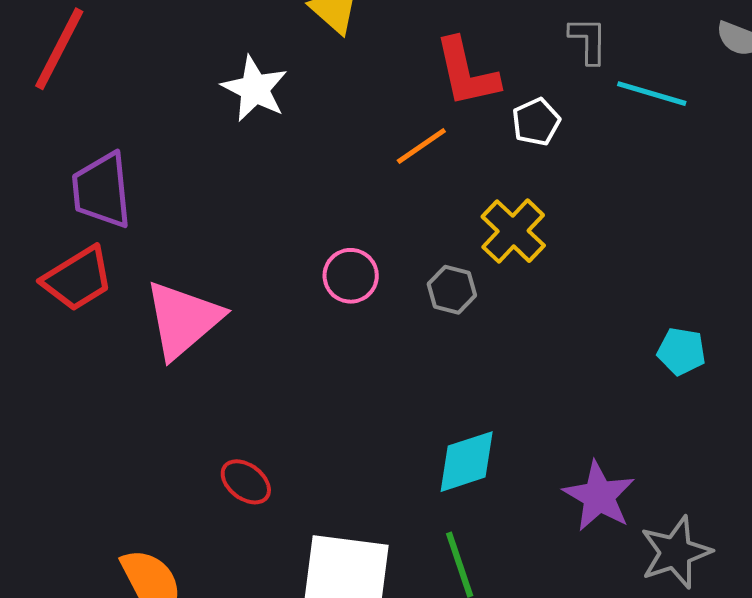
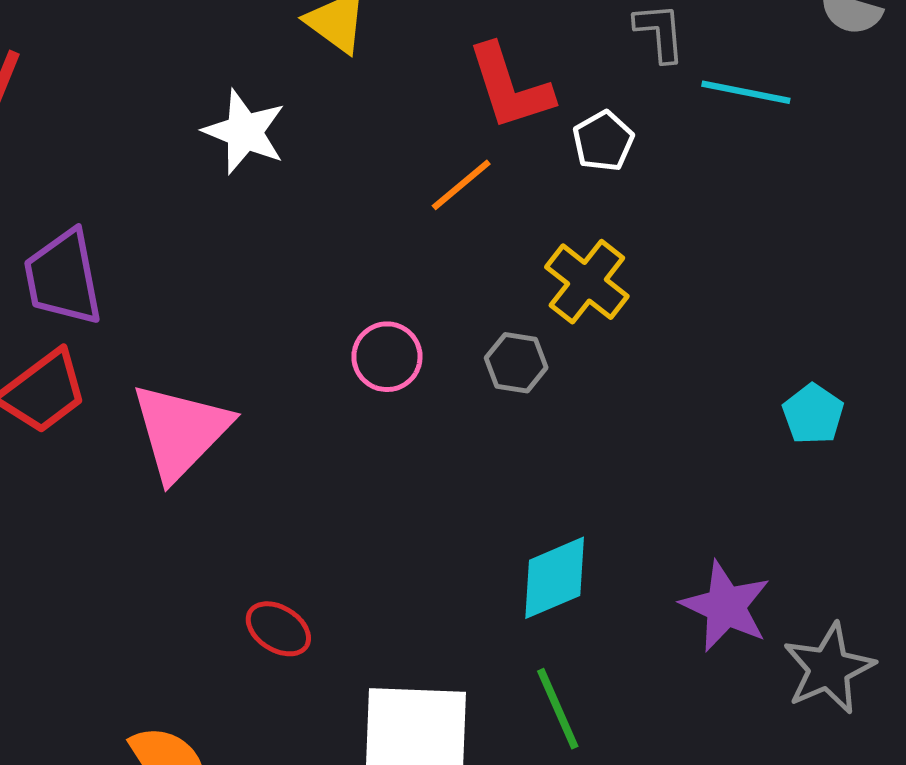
cyan pentagon: (681, 351) -> (813, 414), turned 30

